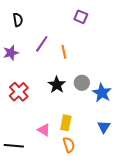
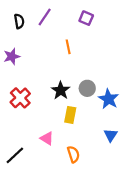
purple line: (42, 44) -> (45, 17), moved
orange line: (64, 52) -> (68, 47), moved
yellow rectangle: (66, 123) -> (70, 115), moved
black line: (14, 146) -> (15, 155), turned -48

